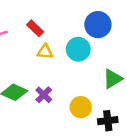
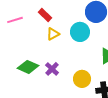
yellow triangle: (45, 52) -> (53, 34), turned -32

